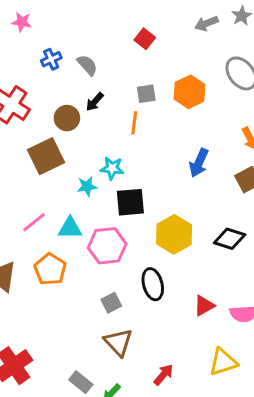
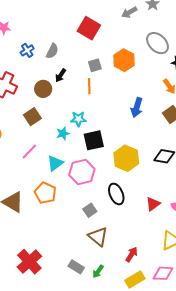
red square: (145, 39) -> (89, 28), size x1.6
gray semicircle: (87, 65) -> (52, 51), turned 77
brown square: (46, 156) -> (32, 117), size x0.7
pink line: (34, 222) -> (29, 152), moved
cyan triangle: (70, 228) -> (55, 163), turned -30

